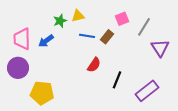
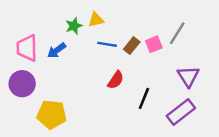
pink square: (122, 19) -> (154, 44), moved
purple triangle: (160, 48) -> (188, 76), moved

